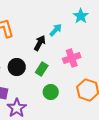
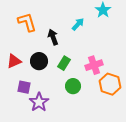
black arrow: (40, 43) -> (53, 37), moved, turned -49
pink cross: (72, 58) -> (94, 65), moved

